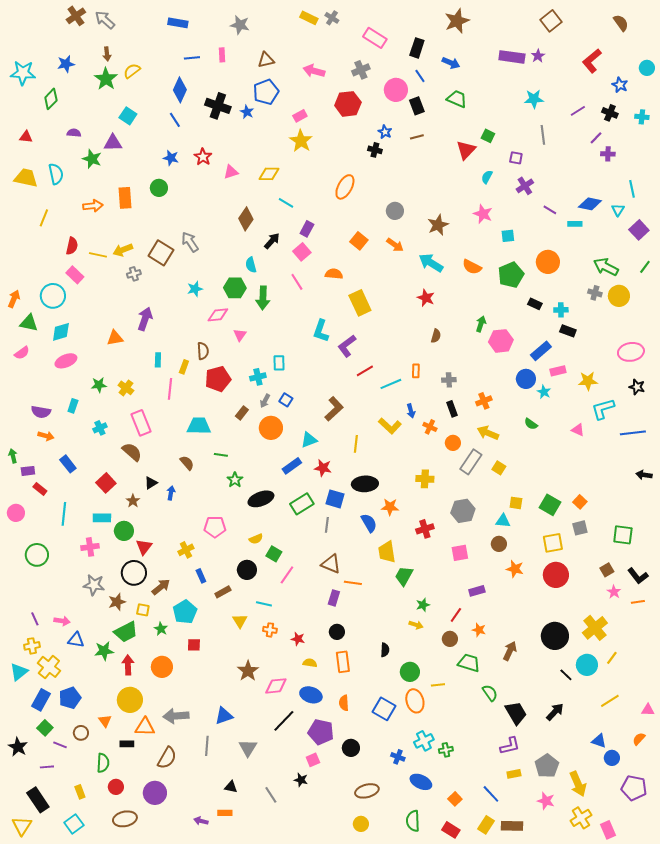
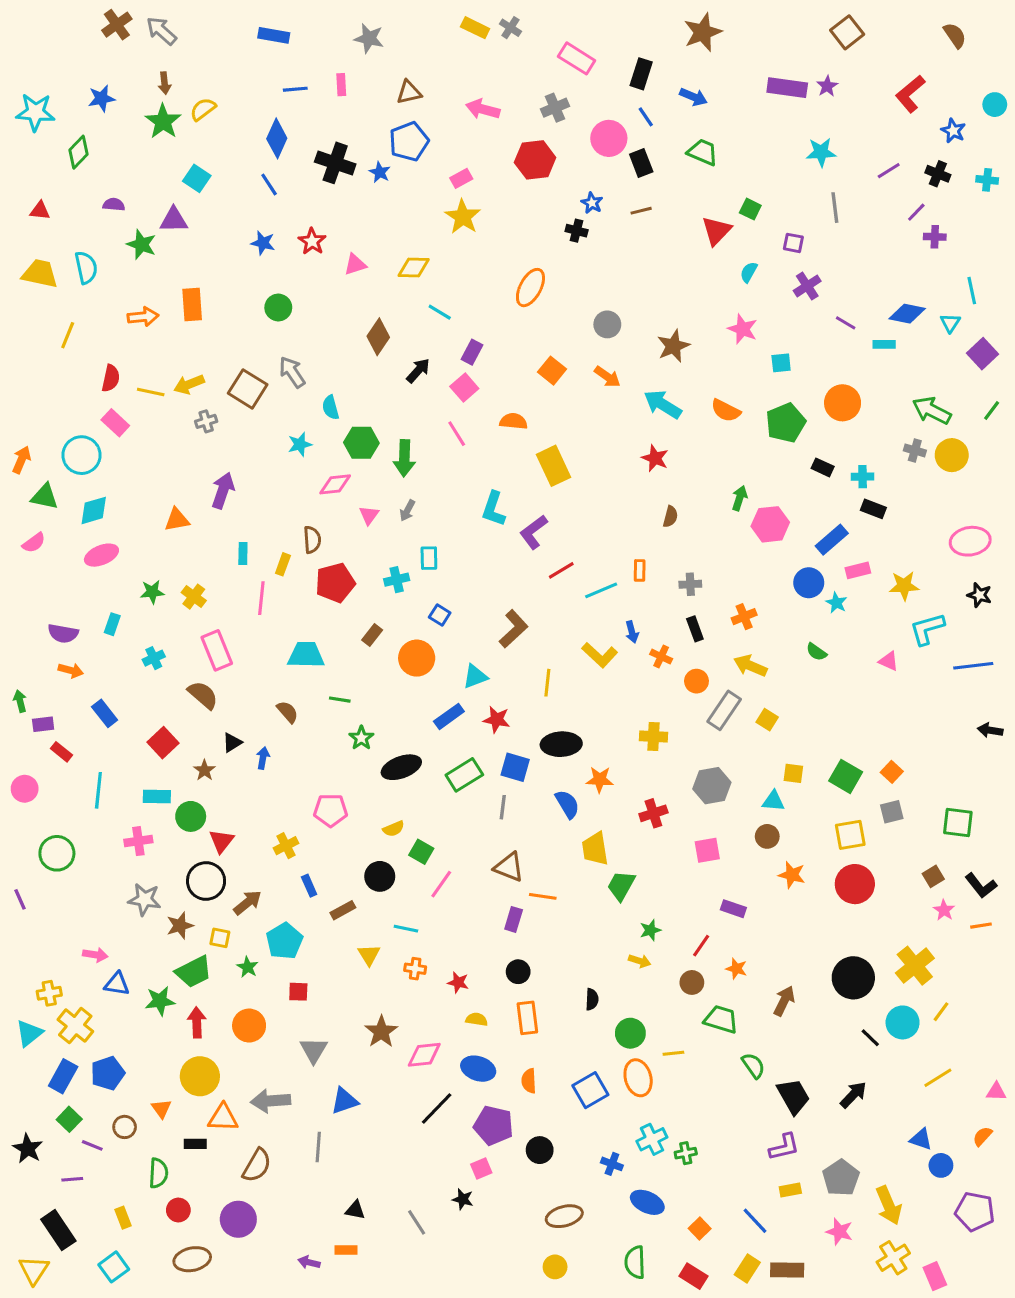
green circle: (159, 188) -> (278, 308), moved
cyan semicircle: (251, 265) -> (331, 407), moved
gray arrow: (265, 401) -> (407, 510), moved
purple rectangle: (477, 591) -> (733, 909), turned 35
purple line: (35, 619) -> (20, 899), moved
blue square: (384, 709) -> (590, 1090), turned 30
gray triangle: (248, 748) -> (314, 1050), moved

